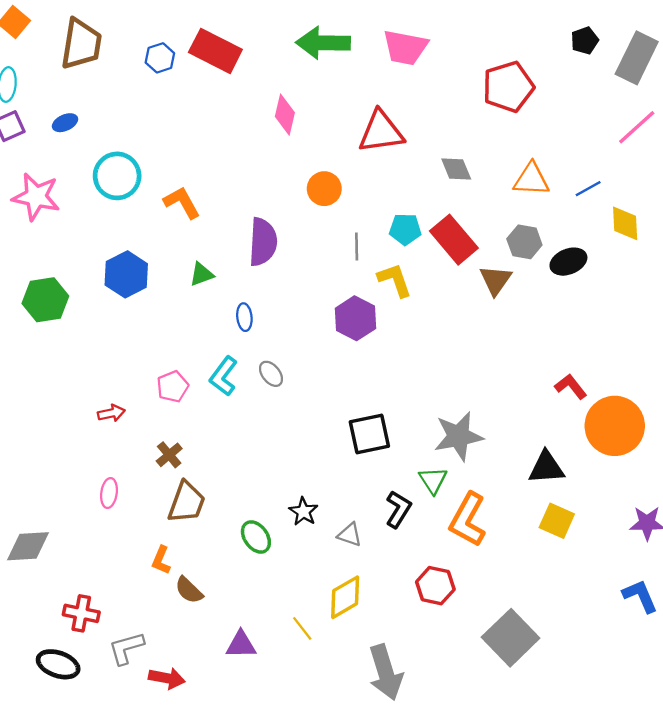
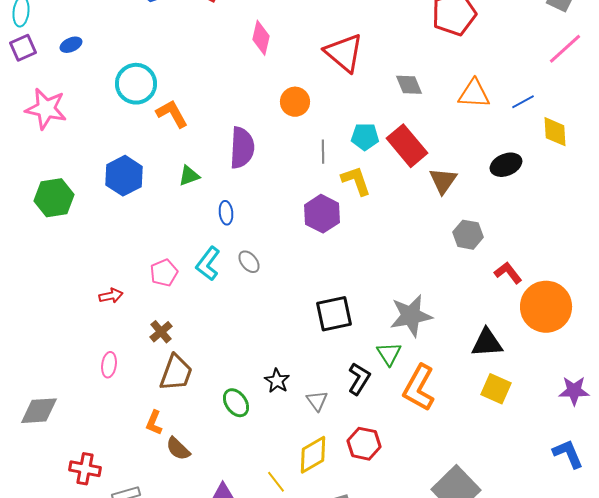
red triangle: (381, 132) -> (344, 53), turned 48
cyan circle: (117, 176) -> (136, 84), moved
gray hexagon: (524, 242) -> (468, 235), moved
gray triangle: (350, 535) -> (317, 401), turned 35
red hexagon: (435, 586) -> (364, 444), moved

